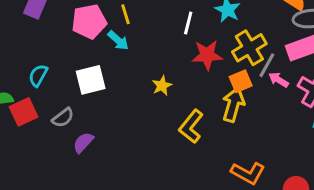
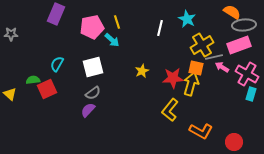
red star: (207, 55) -> (173, 78), moved
gray line: (267, 65) -> (214, 57), turned 48
orange square: (241, 81) -> (196, 68), turned 35
gray semicircle: (63, 118) -> (93, 93), moved
yellow L-shape: (191, 126) -> (170, 110), moved

